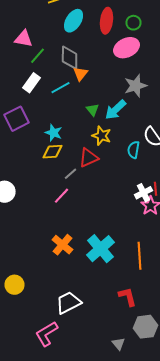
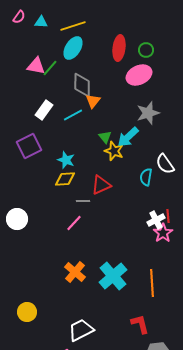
cyan ellipse: (74, 21) -> (73, 48), moved
green line: (38, 56) -> (50, 68), moved
yellow star: (102, 136) -> (114, 151), moved
gray line: (70, 174) -> (83, 201), turned 40

